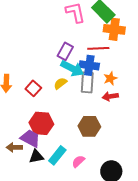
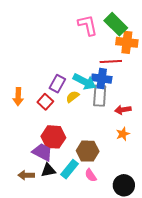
purple rectangle: (65, 51) -> (57, 84), moved
orange star: (110, 78) -> (123, 134), moved
brown hexagon: (89, 126) -> (88, 151), moved
brown arrow: (14, 147) -> (26, 175), moved
pink semicircle: (78, 161) -> (91, 175), turned -80

